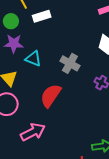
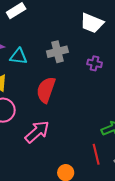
gray cross: (70, 63) -> (57, 52), turned -30

